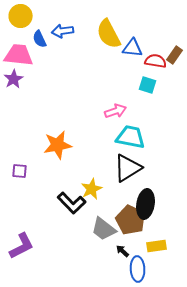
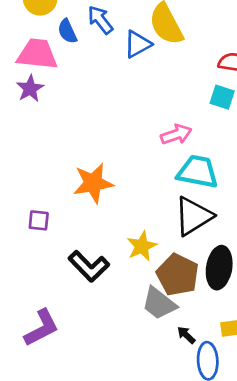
blue arrow: (63, 31) -> (100, 20), turned 60
blue triangle: (133, 48) -> (138, 44), moved, turned -35
black L-shape: (72, 203) -> (89, 266), moved
brown pentagon: (131, 220) -> (178, 275), moved

